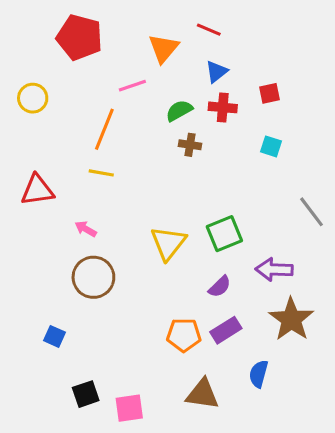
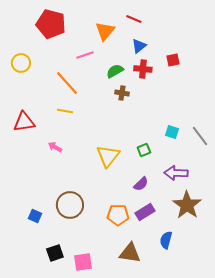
orange line: (104, 129) -> (67, 83), turned -64
cyan square: (271, 146) -> (172, 132), moved
green square: (224, 234) -> (144, 150), size x0.6
brown circle: (93, 277) -> (70, 205), moved

